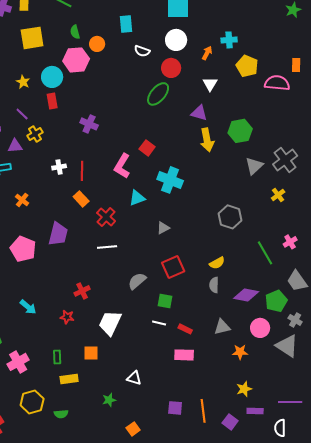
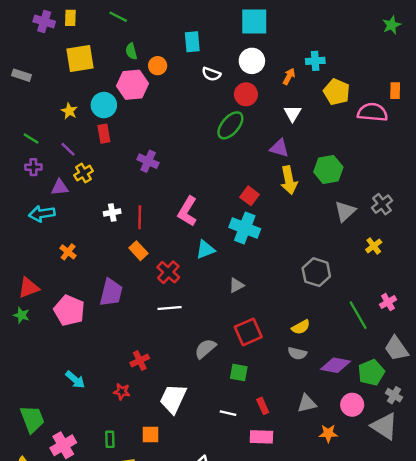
red square: (147, 148) -> (250, 196), moved
gray cross: (285, 160) -> (382, 204), size x0.7
gray semicircle: (214, 285) -> (297, 353), turned -77
white line: (159, 323) -> (228, 413), moved
red rectangle: (185, 329) -> (263, 406), turned 40

